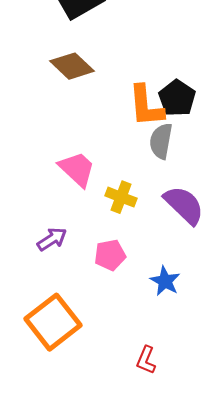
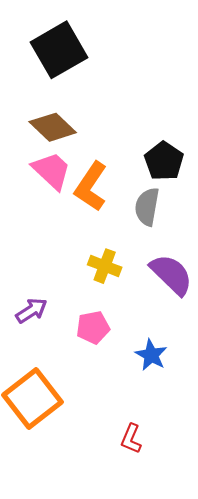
orange L-shape: (146, 106) -> (91, 187), moved, turned 39
pink trapezoid: (77, 169) -> (52, 171), moved

